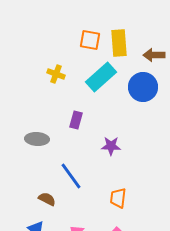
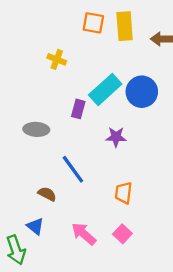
cyan rectangle: (101, 77) -> (105, 90), moved
blue circle: (143, 87) -> (142, 92), moved

